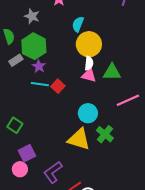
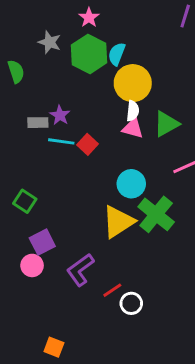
green hexagon: (34, 46) -> (89, 54), moved
gray rectangle: (16, 60) -> (38, 123), moved, turned 32
green triangle: (112, 72) -> (166, 124), turned -30
green cross: (105, 134) -> (156, 214), size x1.4
yellow triangle: (79, 139) -> (118, 222), turned -50

